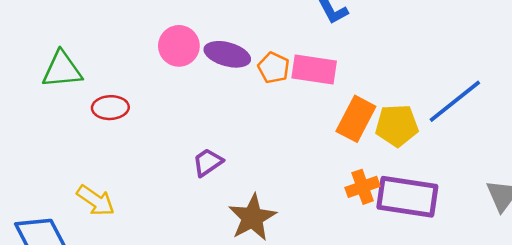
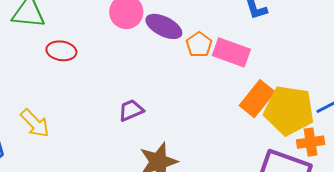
yellow pentagon: (397, 125) -> (289, 110), size x1.4
orange cross: (363, 187) -> (311, 142), moved

